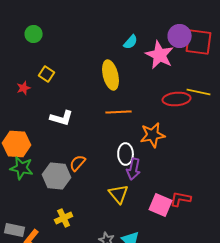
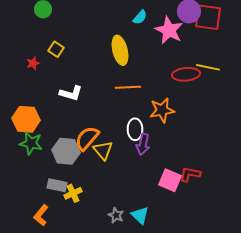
orange semicircle: (78, 163) -> (87, 138), size x1.5
yellow triangle: (119, 194) -> (103, 150), moved
gray rectangle: (15, 230) -> (57, 185), moved

